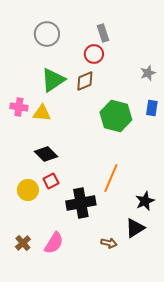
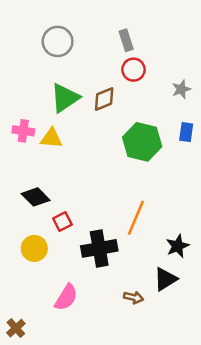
red circle: (94, 54) -> (133, 70), moved
black diamond: (46, 154) -> (36, 197), moved
yellow circle: (28, 190) -> (34, 248), moved
brown cross: (23, 243) -> (16, 328), moved

